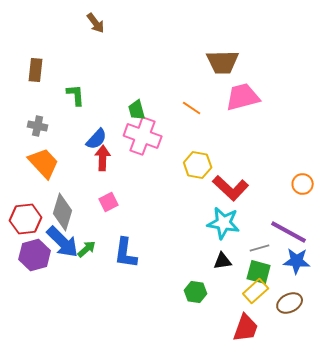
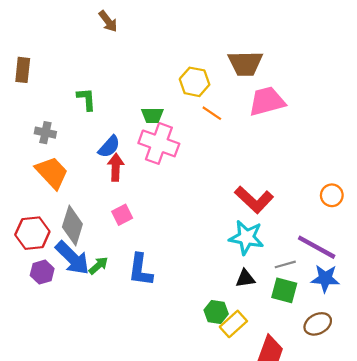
brown rectangle: (36, 70) -> (23, 70), moved
green trapezoid: (137, 110) -> (152, 115), turned -75
yellow hexagon: (198, 165) -> (195, 82), moved
purple hexagon: (35, 255) -> (42, 272), size x0.7
yellow rectangle: (256, 291) -> (233, 324), moved

